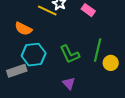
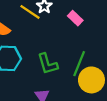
yellow circle: (111, 63) -> (91, 80), size x1.5

